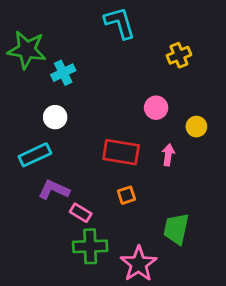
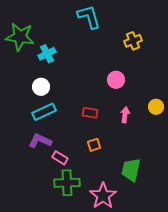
yellow circle: (196, 127) -> (156, 107), moved
red rectangle: (121, 152) -> (90, 113), size x0.6
cyan rectangle: (35, 155) -> (44, 112), moved

